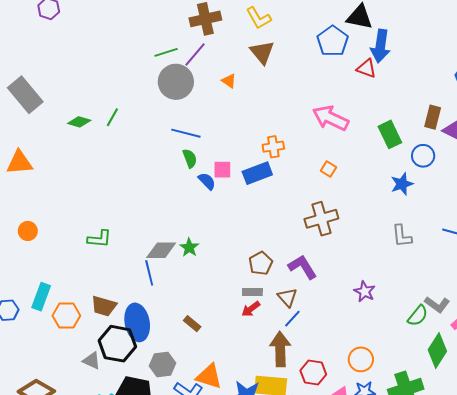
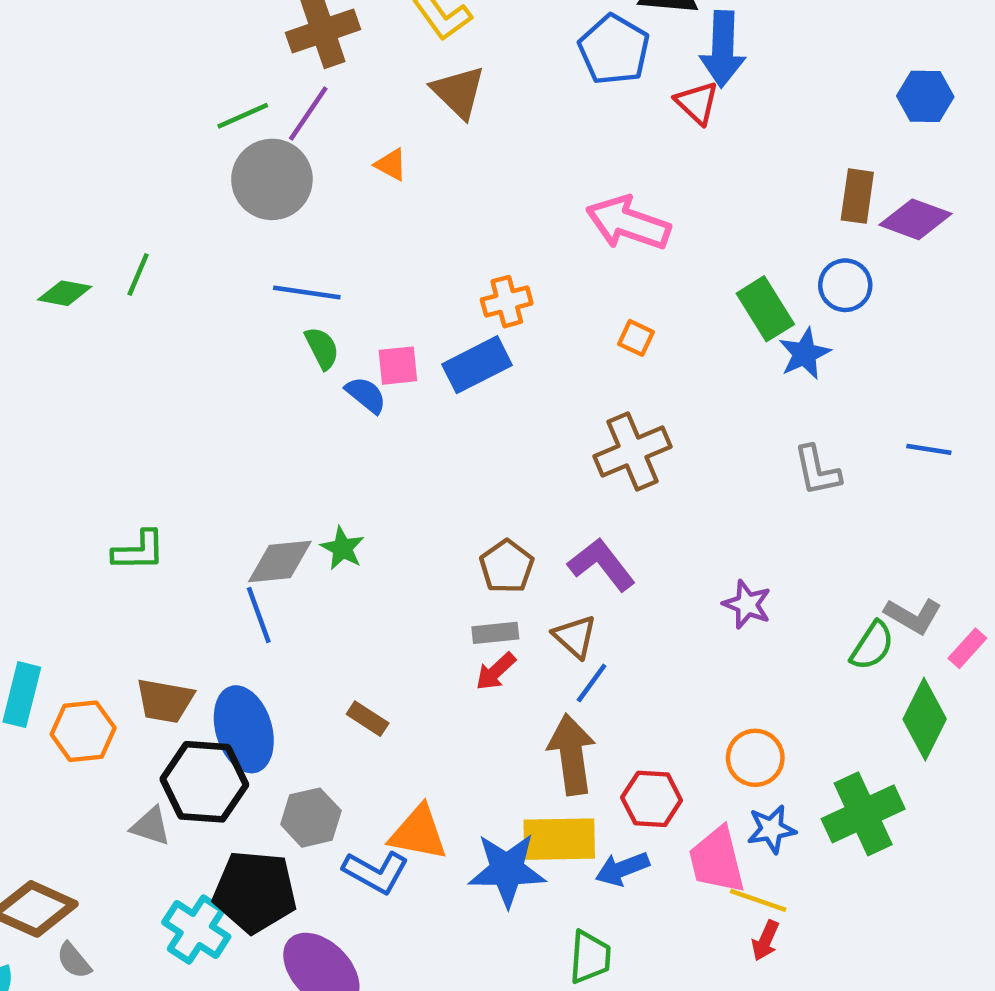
red triangle: (367, 68) -> (697, 103), turned 30
green rectangle: (390, 134) -> (765, 309), moved

